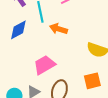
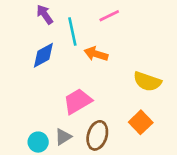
orange square: (92, 81) -> (141, 122), turned -30

